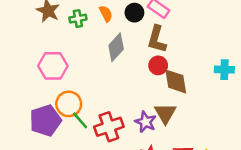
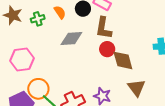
gray diamond: (116, 47) -> (71, 38), turned 50
brown triangle: (165, 113) -> (136, 88), moved

